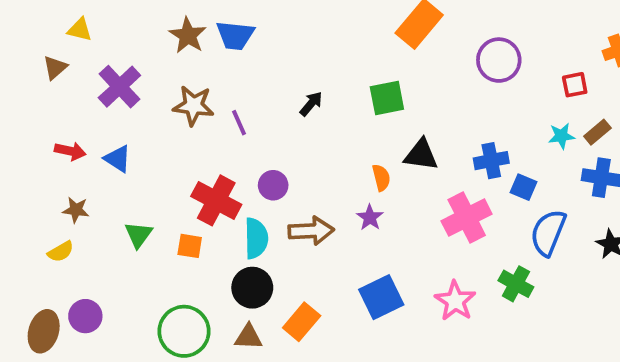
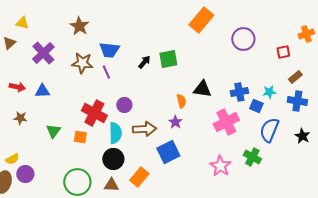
blue trapezoid: (235, 35) -> (109, 50), moved
green square: (387, 98) -> (168, 59), moved
cyan star: (561, 136) -> (269, 92), moved
blue triangle: (118, 159) -> (42, 91), turned -35
yellow semicircle: (61, 252) -> (12, 159), moved
blue square: (381, 297) -> (168, 152), moved

